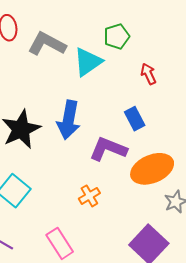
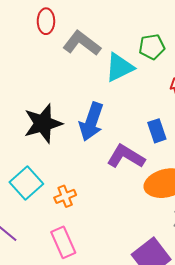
orange cross: (89, 196) -> (65, 196), moved

